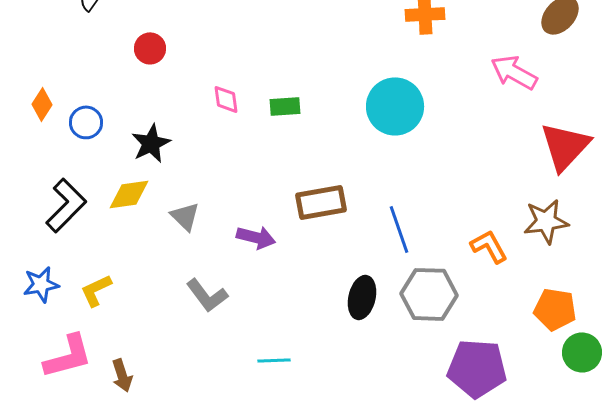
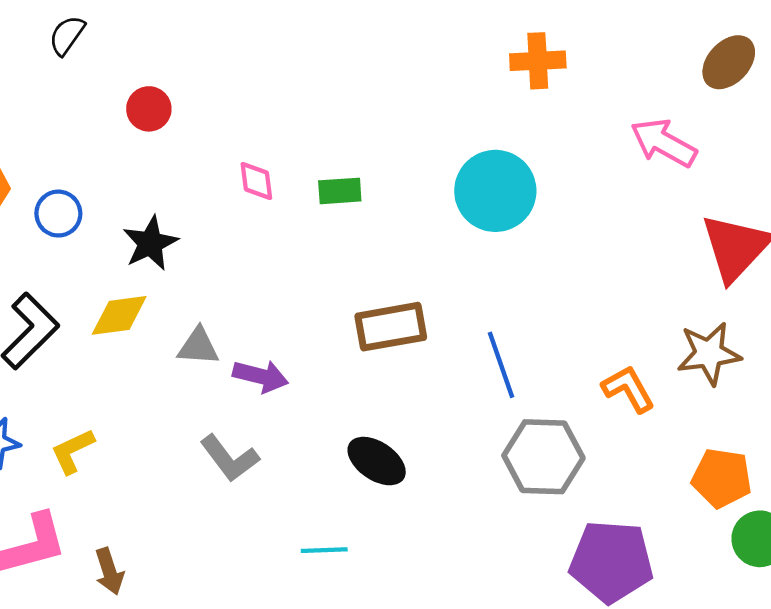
gray triangle: (185, 216) -> (198, 346), turned -40
purple arrow: (256, 237) -> (261, 376), moved
black ellipse: (362, 297) -> (377, 461), moved, turned -69

